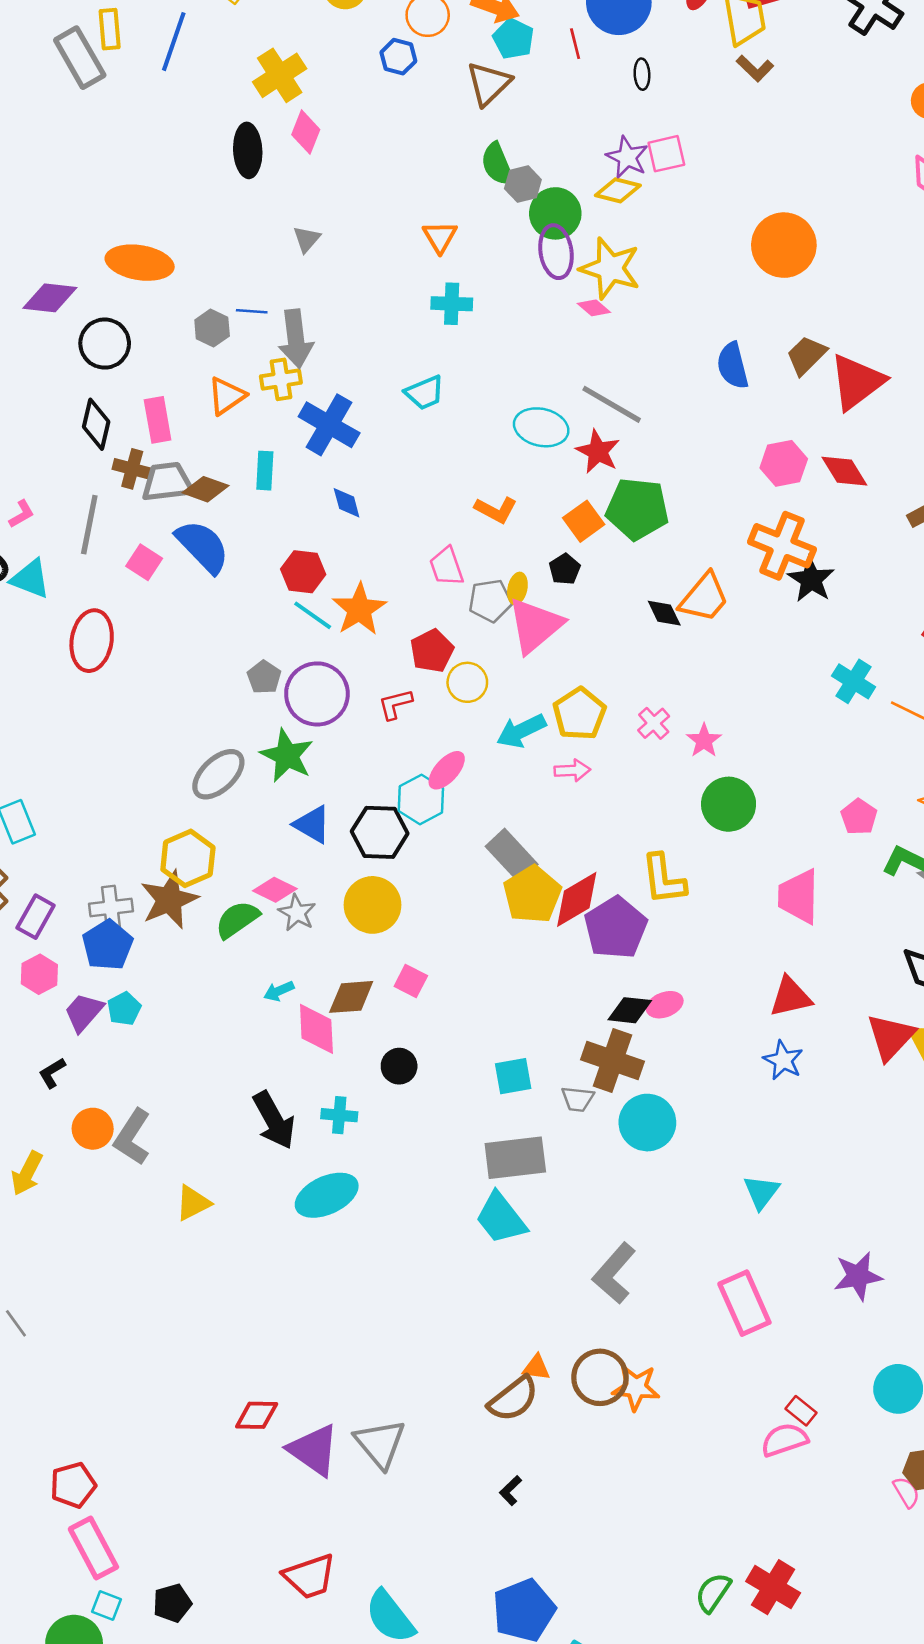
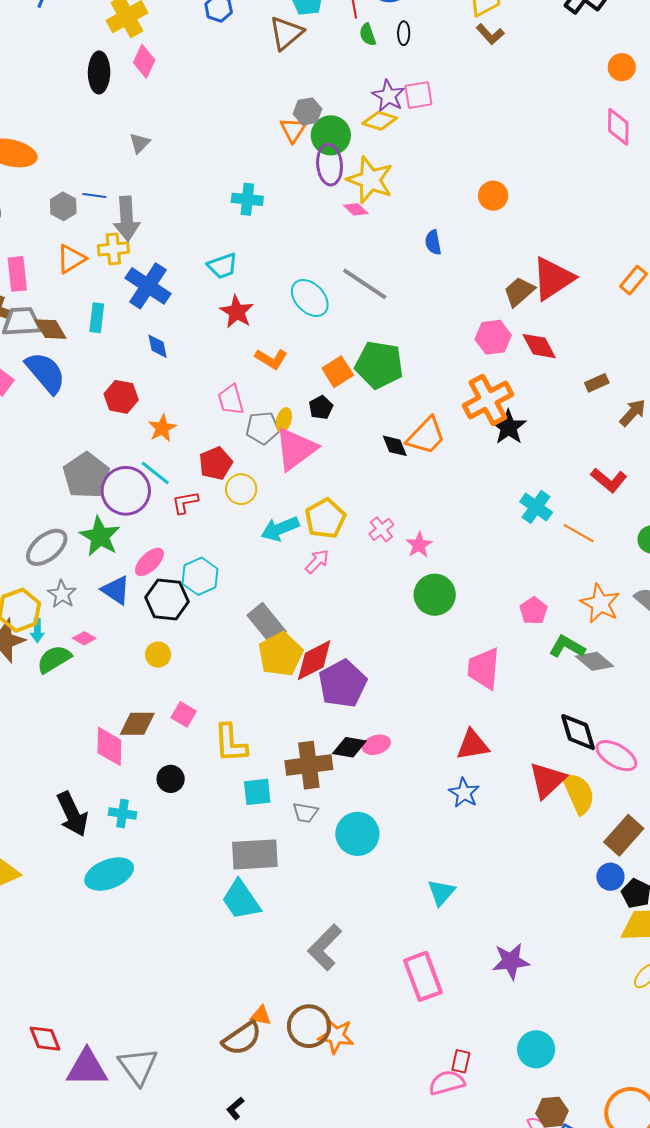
green semicircle: (497, 164) -> (368, 35), moved, size x0.7
orange triangle: (440, 237) -> (293, 130), moved
orange circle: (784, 245) -> (493, 196), moved, size x0.6
brown trapezoid: (806, 355) -> (519, 292), moved
blue semicircle: (733, 366) -> (433, 242), moved, size x0.7
cyan ellipse: (541, 427) -> (310, 298), turned 30
red star: (598, 452) -> (237, 312), moved
brown diamond: (206, 489) -> (51, 329), turned 36
orange cross: (782, 546) -> (488, 400), turned 36
orange star: (359, 609) -> (162, 428), size x0.7
cyan line: (313, 615) -> (155, 473), moved
gray pentagon: (264, 677) -> (86, 475), size x1.8
pink ellipse: (447, 770) -> (149, 562), moved
pink arrow: (572, 770) -> (317, 561), turned -48
yellow L-shape: (664, 879) -> (231, 743), moved
pink diamond: (275, 890) -> (84, 638), size x0.7
yellow circle: (372, 905) -> (158, 655), size x0.6
gray star: (297, 913) -> (62, 594), moved
cyan arrow: (279, 991) -> (37, 631), moved, turned -70
brown cross: (613, 1061) -> (309, 765), moved, turned -30
red rectangle: (801, 1411) -> (461, 1061), turned 60
red diamond: (257, 1415) -> (45, 1039), turned 64
purple triangle: (314, 1450) -> (87, 1068), turned -39

